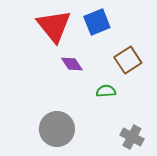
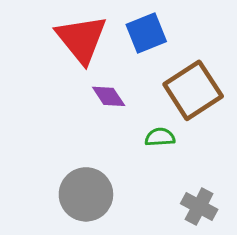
brown square: (128, 60) -> (193, 90), size x1.4

